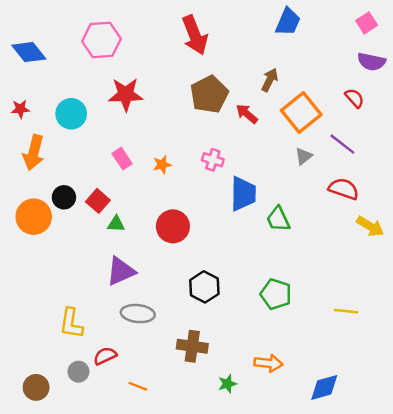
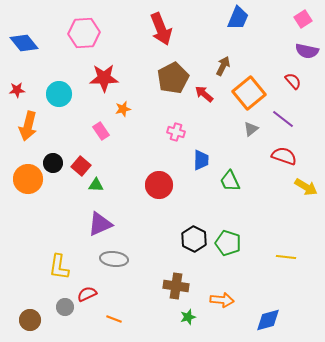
orange star: (162, 165) -> (123, 109), moved
blue trapezoid: (243, 194) -> (201, 160), size x0.7
red circle: (173, 226) -> (159, 185), moved
black hexagon: (204, 287) -> (194, 239), moved
brown cross: (192, 346) -> (176, 286), moved

